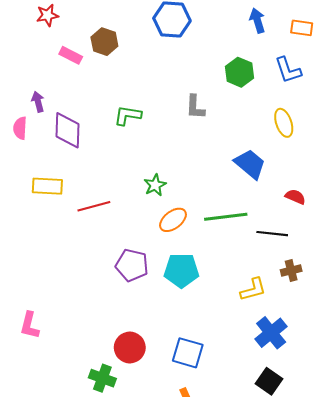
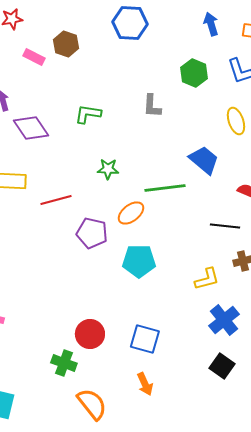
purple diamond: (68, 130) -> (31, 128), turned -36
green star: (155, 185) -> (108, 169), moved, turned 30
green line: (226, 217) -> (165, 188), moved
purple pentagon: (132, 265) -> (92, 233), moved

